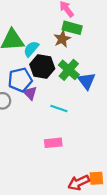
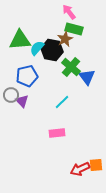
black hexagon: (42, 67) -> (52, 50), moved
purple triangle: (30, 93) -> (22, 101), moved
cyan line: (59, 109) -> (62, 102), turned -63

